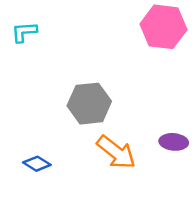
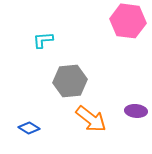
cyan L-shape: (24, 32) -> (43, 40), moved

